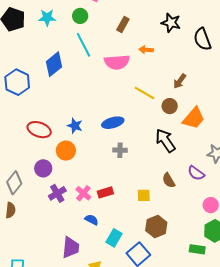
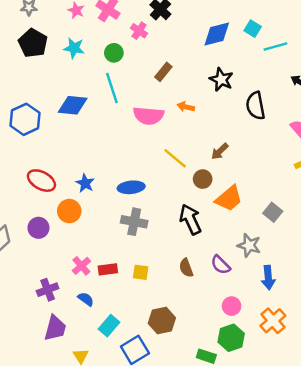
blue diamond: (54, 64) -> (73, 105), turned 35
gray cross: (120, 150) -> (134, 222), size x1.5
purple cross: (57, 193) -> (48, 290), moved
yellow square: (144, 195) -> (141, 272), moved

